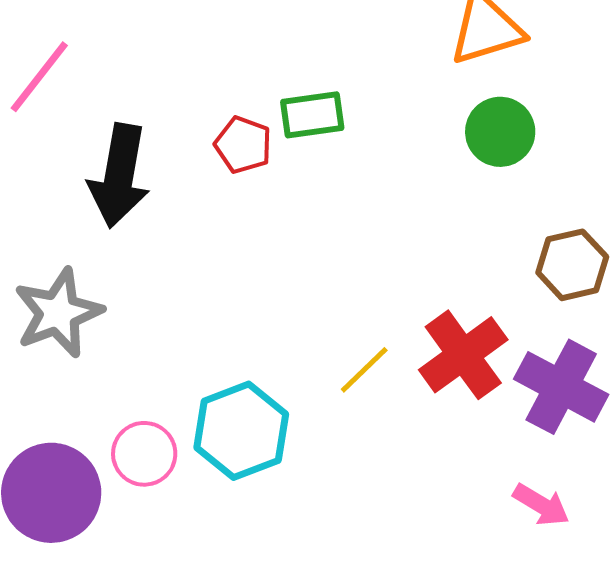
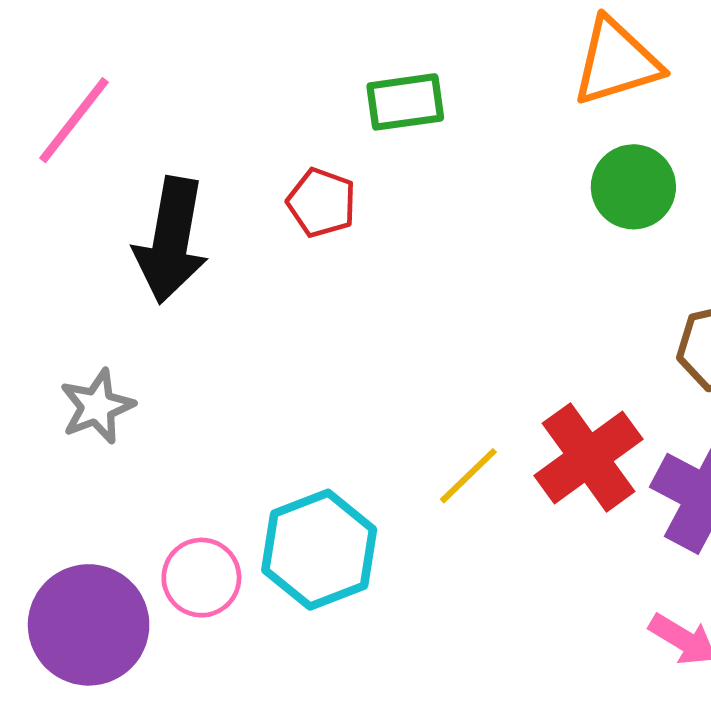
green rectangle: (312, 115) -> (405, 102), moved
gray star: (58, 313) -> (97, 406), size x0.7

